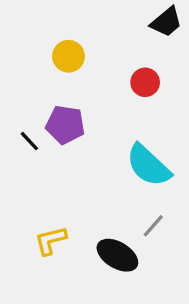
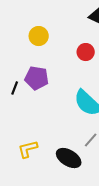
black line: (29, 141) -> (15, 88), turned 64

